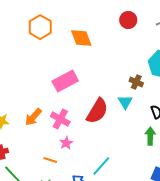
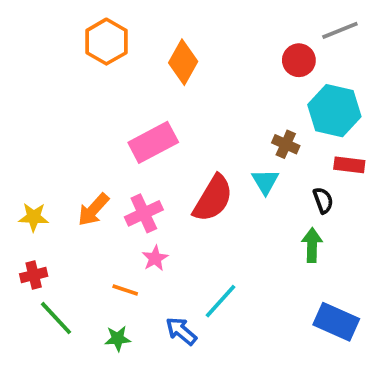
red circle: (128, 20) -> (299, 60), moved
orange diamond: (81, 38) -> (183, 62), turned 50
pink cross: (60, 119) -> (144, 213), turned 36

